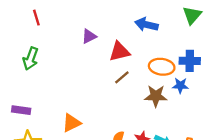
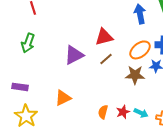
blue arrow: (146, 25) -> (140, 14), moved, turned 66
purple triangle: (89, 36) -> (74, 55), moved, size x1.5
orange ellipse: (162, 67) -> (140, 50), turned -45

